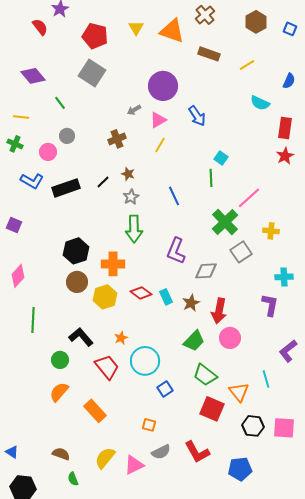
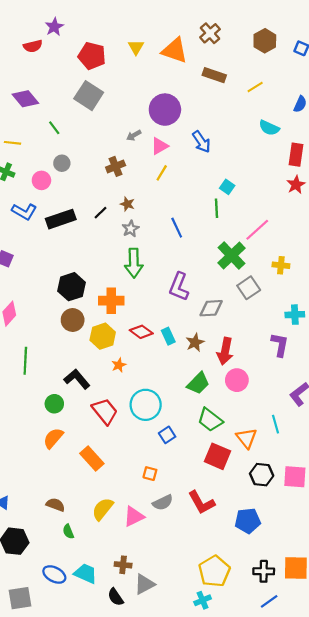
red semicircle: (40, 27) -> (33, 46), turned 114
orange star: (121, 338) -> (119, 365), moved

